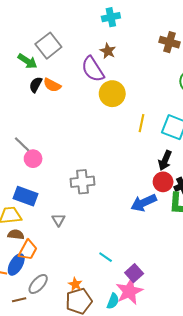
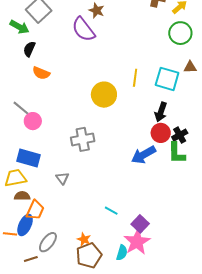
orange semicircle: (52, 85) -> (41, 73), moved
yellow circle: (112, 94) -> (104, 95), moved

